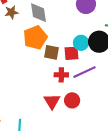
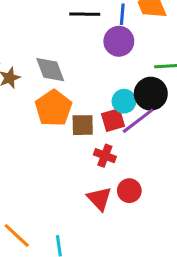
purple line: (85, 72) -> (138, 121), moved
red cross: (61, 75) -> (105, 156), turned 32

